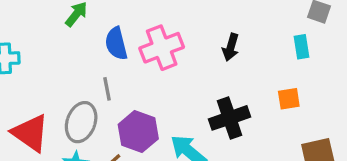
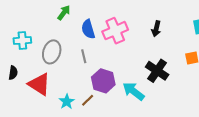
black cross: (229, 118) -> (157, 71), turned -35
gray ellipse: (81, 122) -> (52, 52), moved

